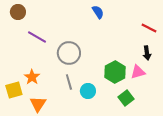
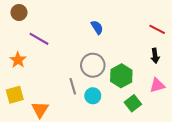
blue semicircle: (98, 12) -> (97, 27), moved
gray circle: (69, 53) -> (93, 65), moved
pink triangle: (138, 72) -> (157, 85), moved
orange star: (32, 77) -> (18, 60), moved

